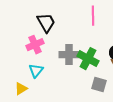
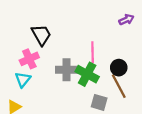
pink line: (93, 16) -> (93, 52), moved
cyan triangle: (36, 71) -> (23, 80), moved

